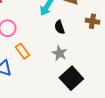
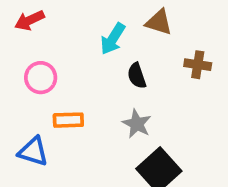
orange rectangle: (22, 51) -> (68, 120), turned -56

